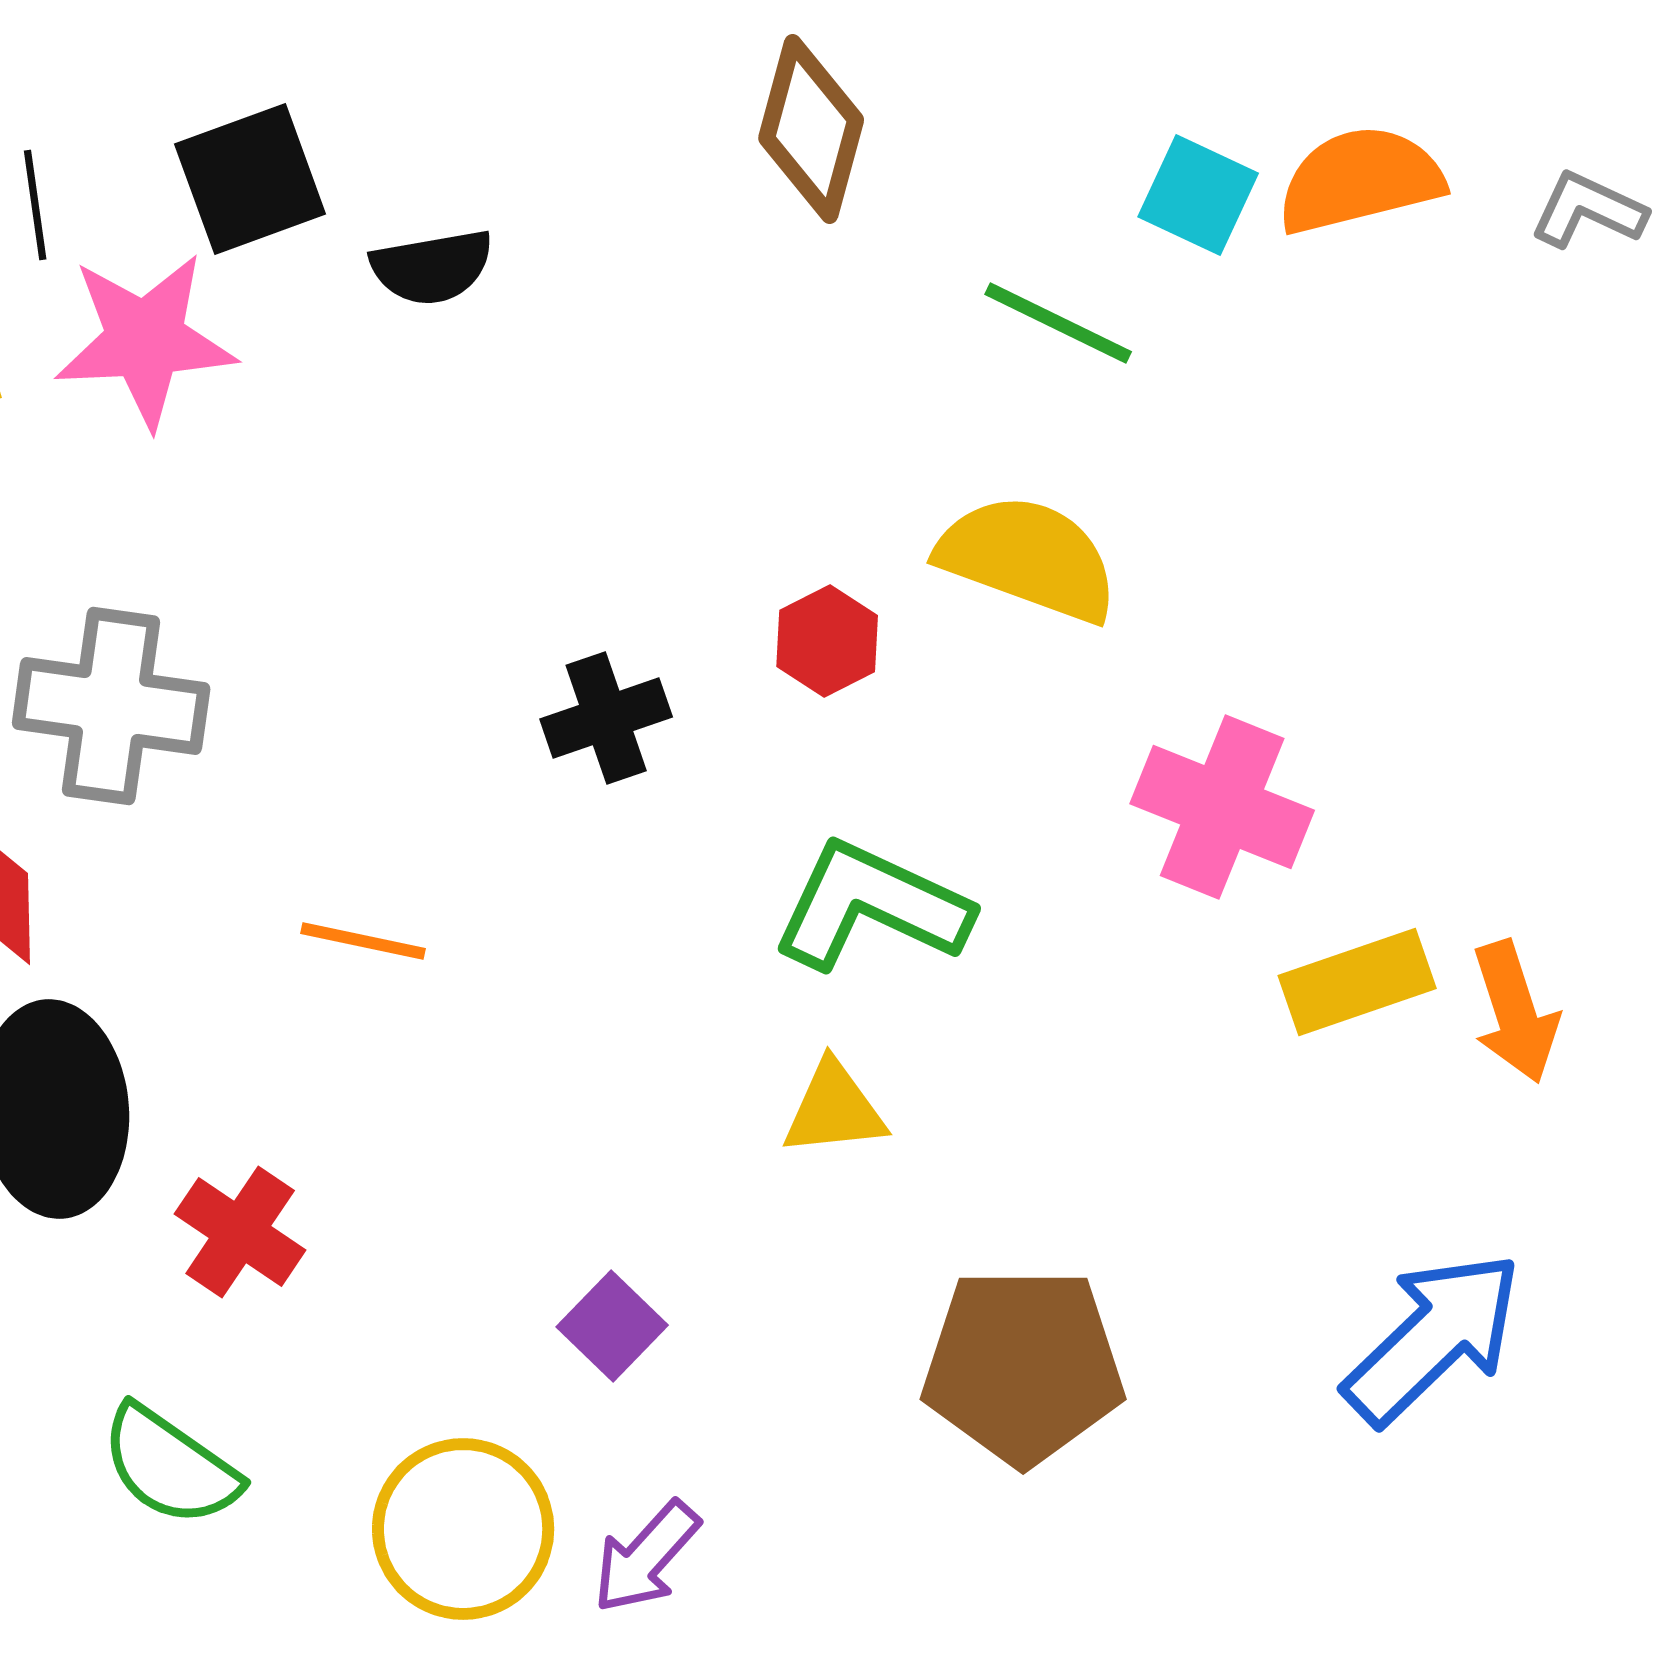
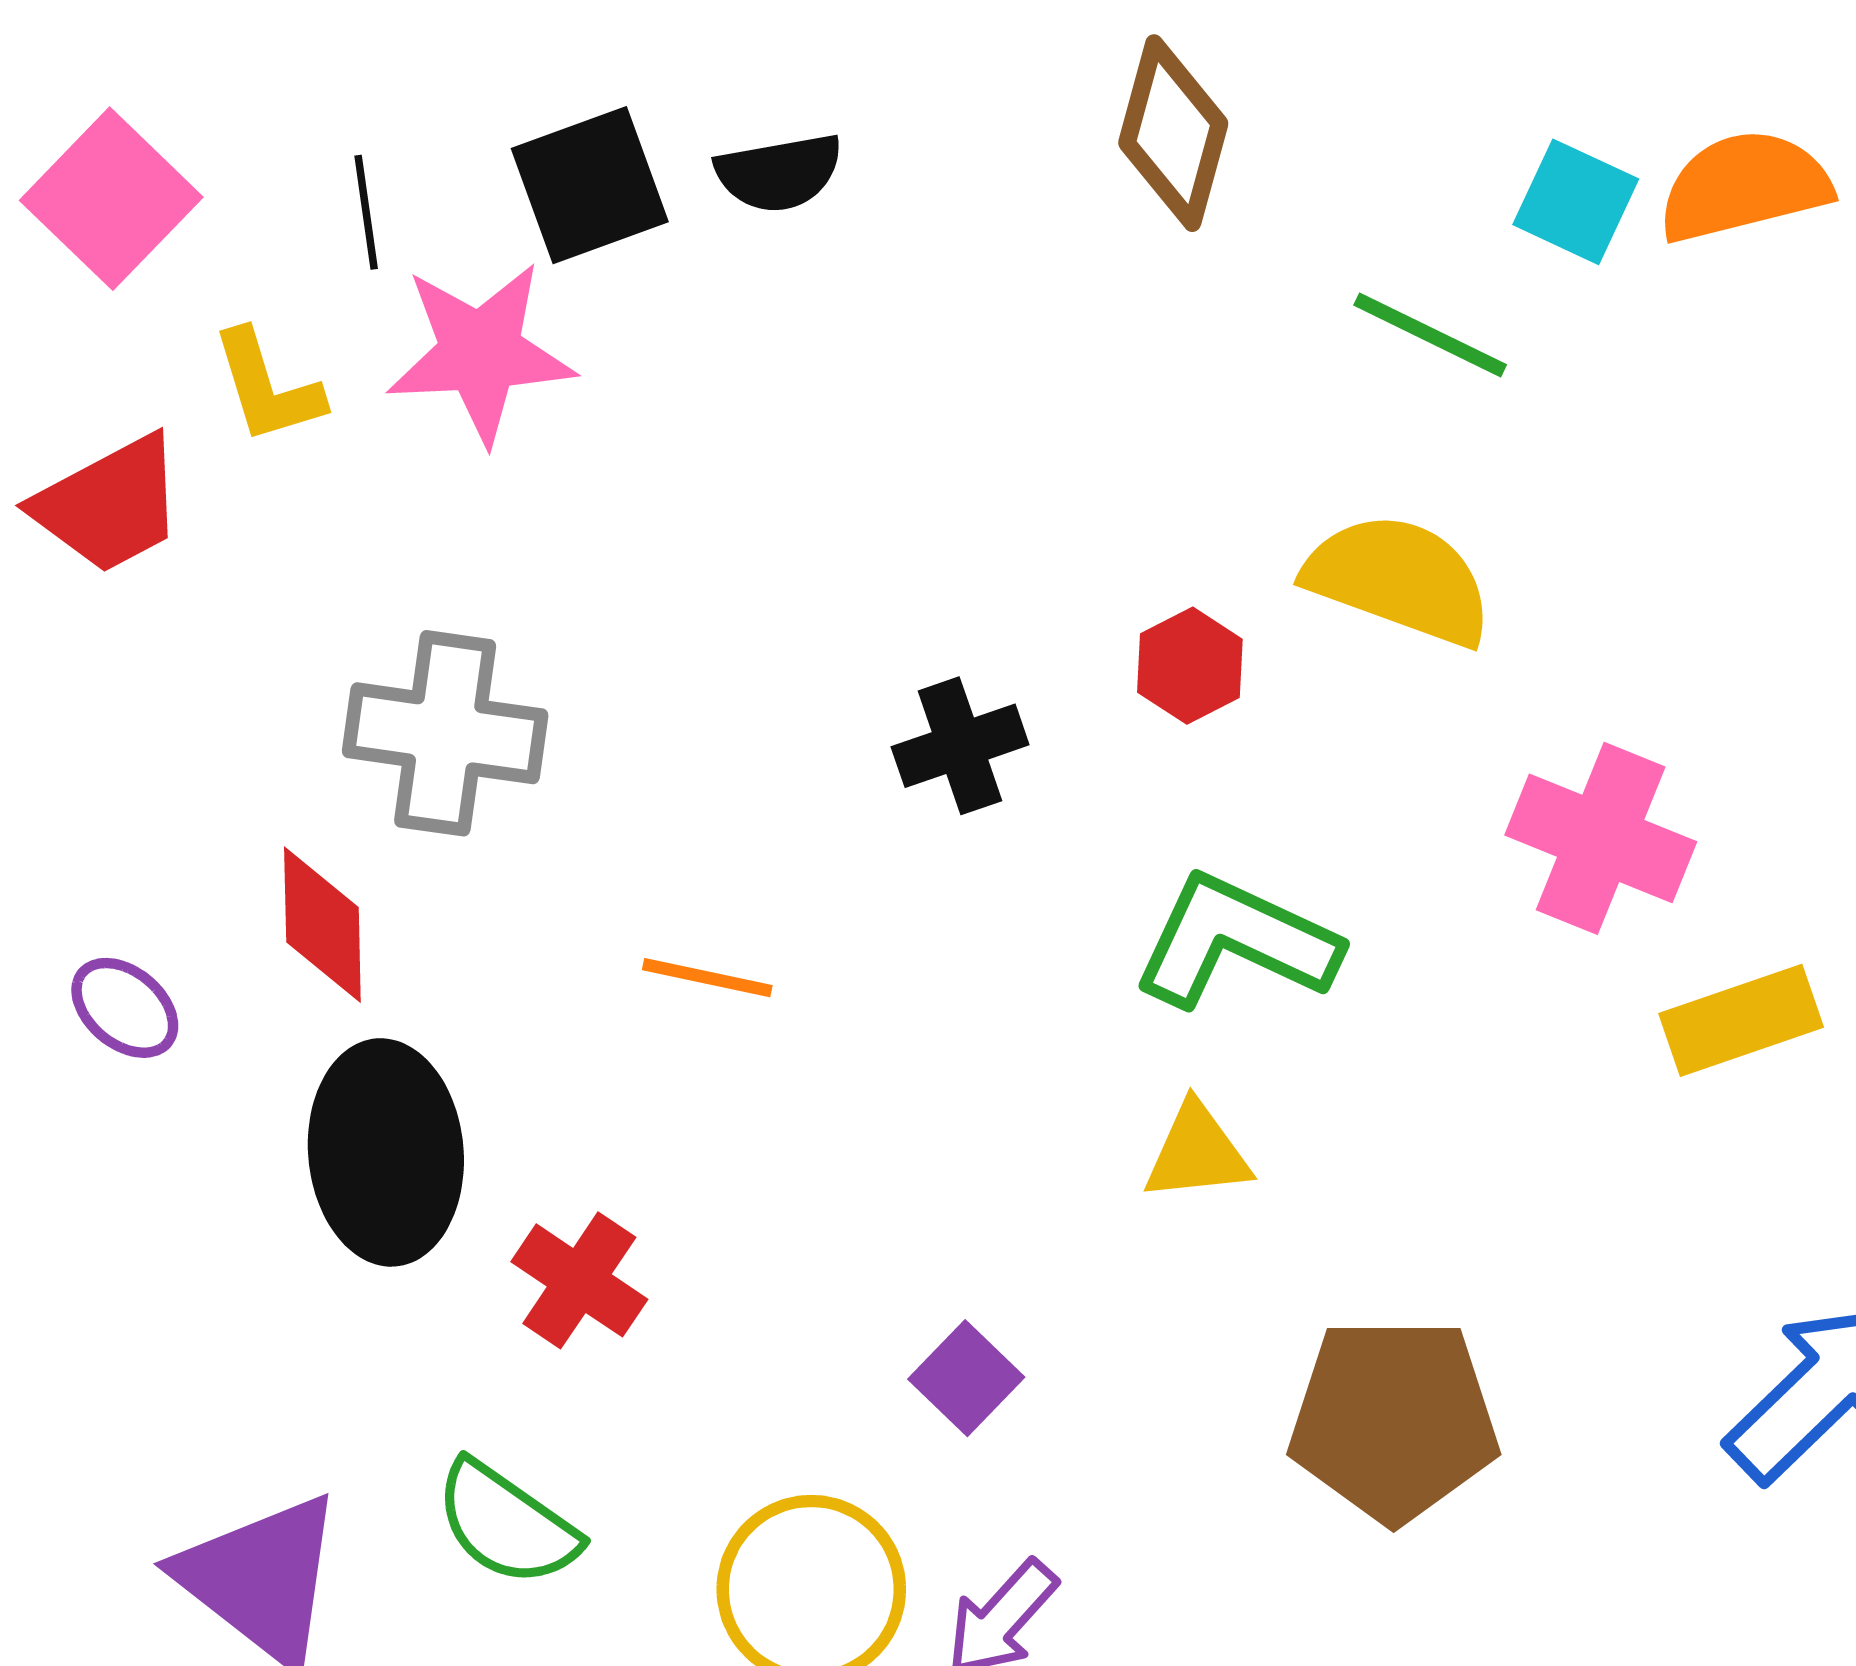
black semicircle: (432, 267) -> (779, 173), moved

